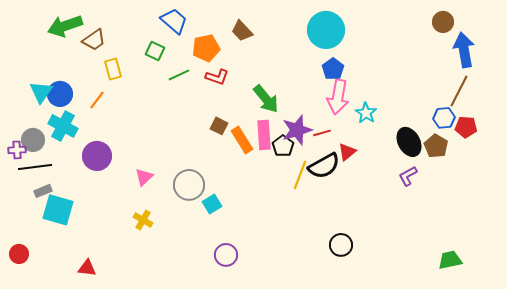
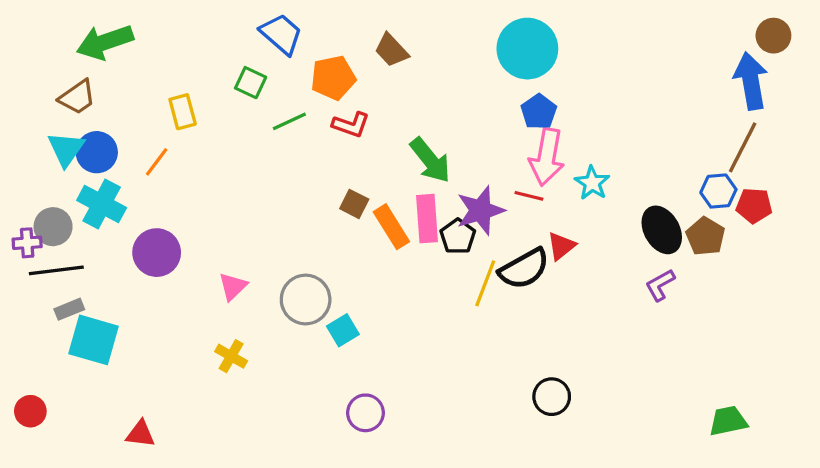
brown circle: (443, 22) -> (773, 36), moved
brown trapezoid: (94, 40) -> (77, 97), moved
red line: (322, 133) -> (529, 196), moved, turned 30

